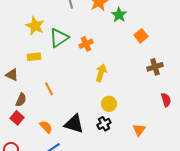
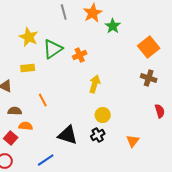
orange square: (141, 36) -> (149, 47), moved, size x1.5
brown cross: (155, 67) -> (149, 78), turned 35
brown semicircle: (21, 100) -> (15, 111), turned -112
red square: (17, 118) -> (11, 138), moved
orange semicircle: (46, 127) -> (26, 126), moved, turned -40

